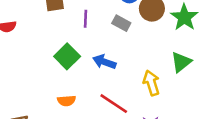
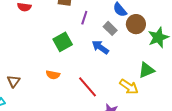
blue arrow: (104, 62) -> (100, 47), moved
yellow arrow: (151, 83) -> (129, 87), moved, turned 126

